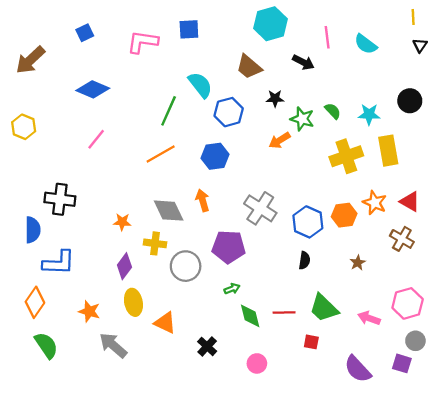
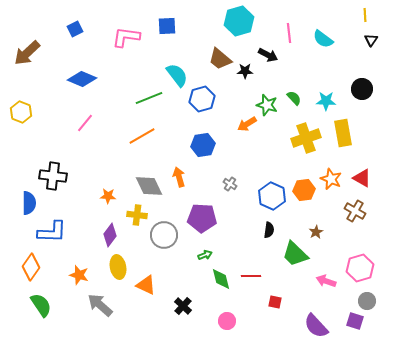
black star: (275, 98) -> (245, 71), moved
green line: (169, 111) -> (149, 98), turned 44
blue hexagon: (215, 156) -> (203, 145), moved
gray cross: (260, 208) -> (230, 184), size x0.5
green trapezoid: (324, 308) -> (295, 254), moved

